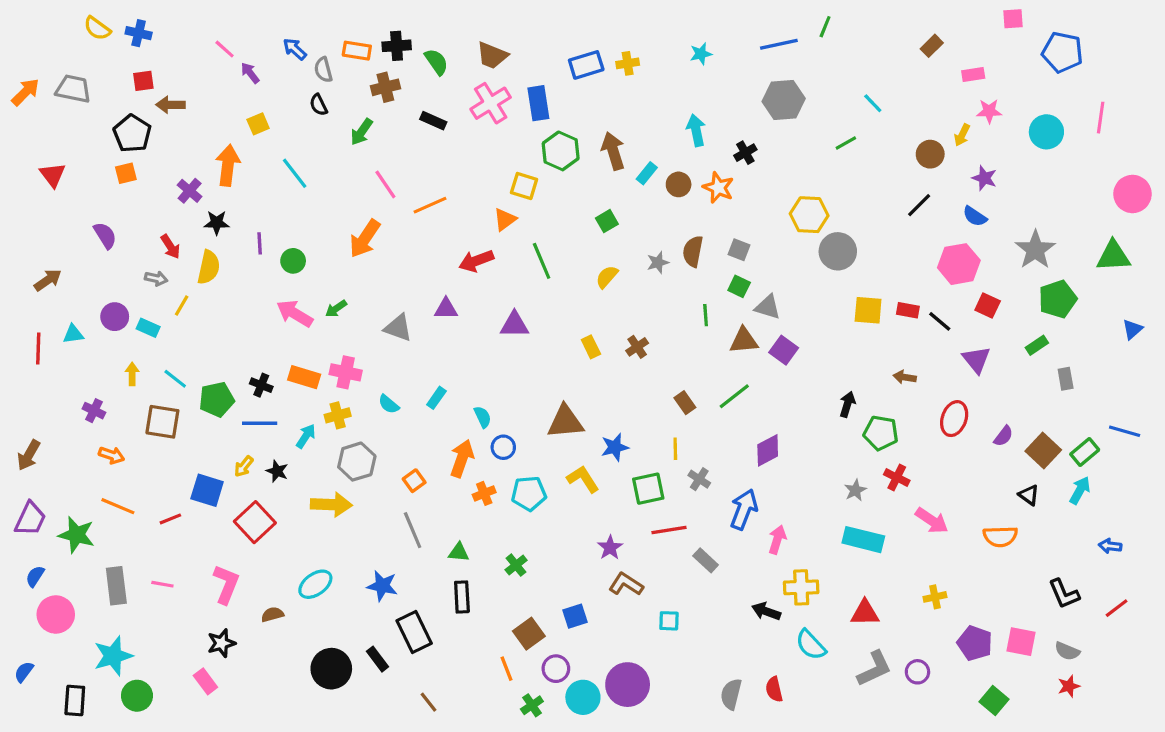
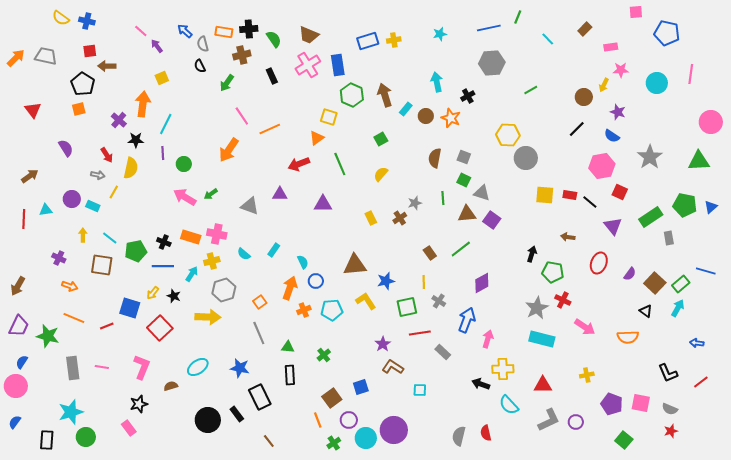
cyan line: (873, 103) -> (548, 39), moved
black rectangle: (433, 121) -> (272, 76), turned 42
cyan line: (295, 173) -> (166, 124), moved, turned 65
gray star: (658, 262) -> (415, 203), moved
green pentagon: (1058, 299) -> (685, 205), moved, turned 30
green rectangle: (1037, 345) -> (651, 217), size x1.6
gray star: (855, 490) -> (537, 308), size x1.6
pink circle: (56, 614) -> (16, 386), moved

